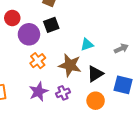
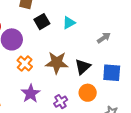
black square: (51, 25) -> (42, 22), moved
cyan triangle: (87, 45) -> (69, 23), moved
purple cross: (63, 93) -> (61, 102), moved

